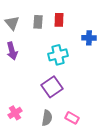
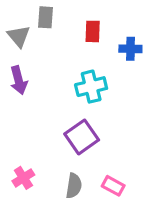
gray rectangle: (38, 22) -> (45, 17), moved
blue cross: (89, 38) -> (130, 49), moved

